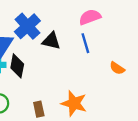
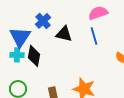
blue cross: (27, 26) -> (43, 21), size x0.7

